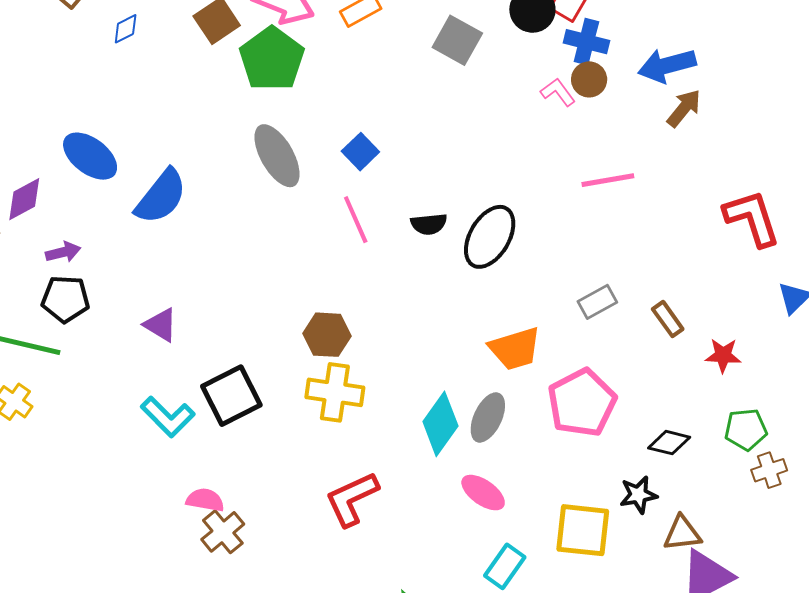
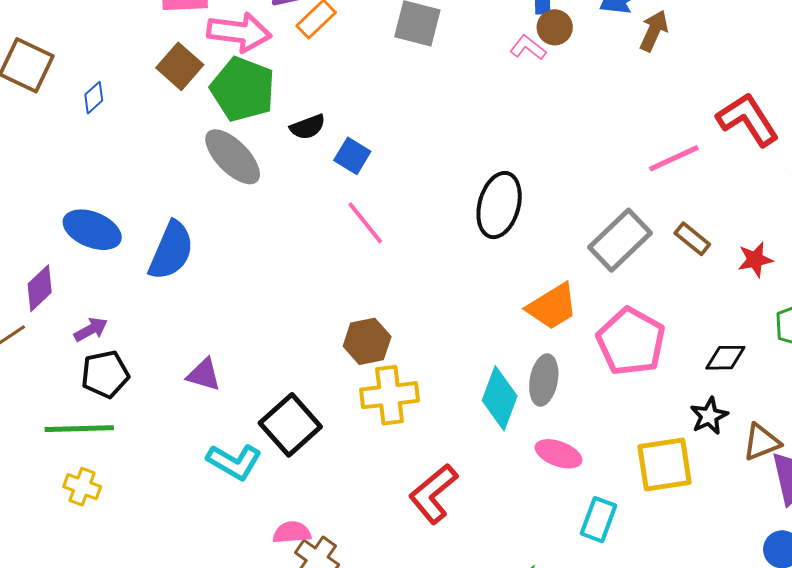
gray ellipse: (277, 156) -> (233, 157), moved
pink line: (608, 180) -> (674, 158), moved
black semicircle: (429, 224) -> (308, 127), moved
gray rectangle: (597, 302) -> (620, 240), size x1.6

